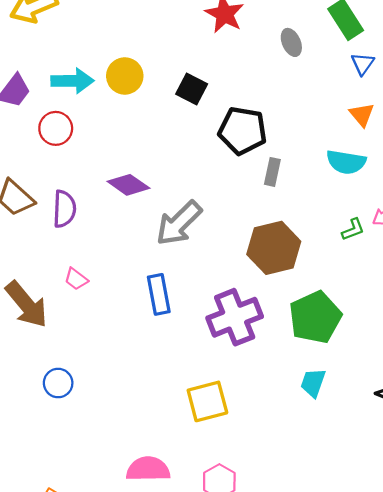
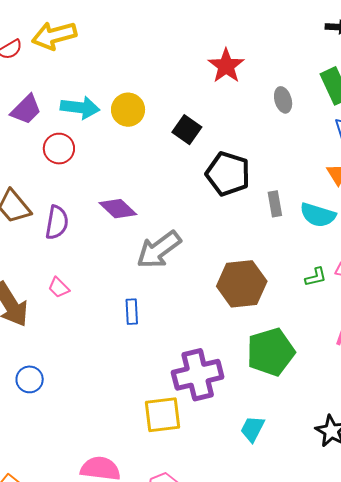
gray rectangle: (272, 172) -> (275, 204), moved, turned -30
blue rectangle: (159, 294) -> (132, 312), size x0.7
purple cross: (235, 317) -> (198, 375), moved
cyan trapezoid: (313, 383) -> (252, 429), moved

